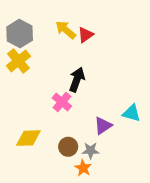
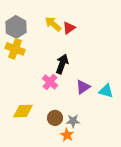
yellow cross: (18, 61) -> (15, 49), turned -30
purple triangle: (103, 126) -> (83, 87), moved

